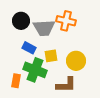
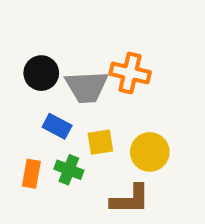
green cross: (35, 70) -> (69, 170), size x0.6
orange rectangle: (16, 81) -> (31, 174), moved

